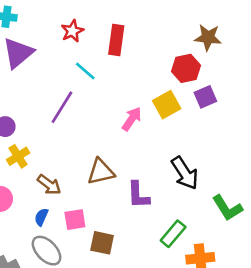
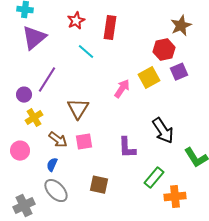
brown star: (208, 37) -> (181, 26), turned -30
purple line: (62, 107) -> (47, 80), moved
brown triangle: (101, 172) -> (78, 109), moved, turned -45
pink square: (75, 220) -> (84, 142), moved

